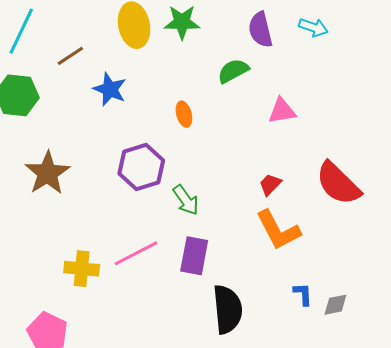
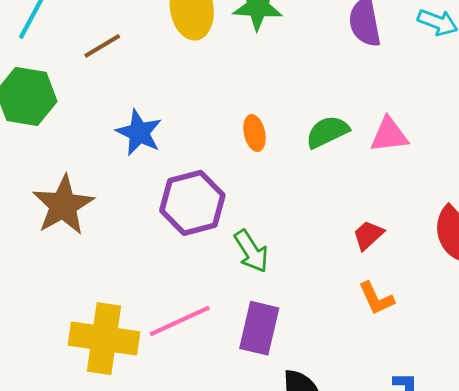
green semicircle: (233, 71) -> (327, 132), moved
blue star: (110, 89) -> (139, 133), moved
orange L-shape: (278, 230) -> (376, 298), size x0.6
yellow cross: (82, 269) -> (104, 339), size x1.4

